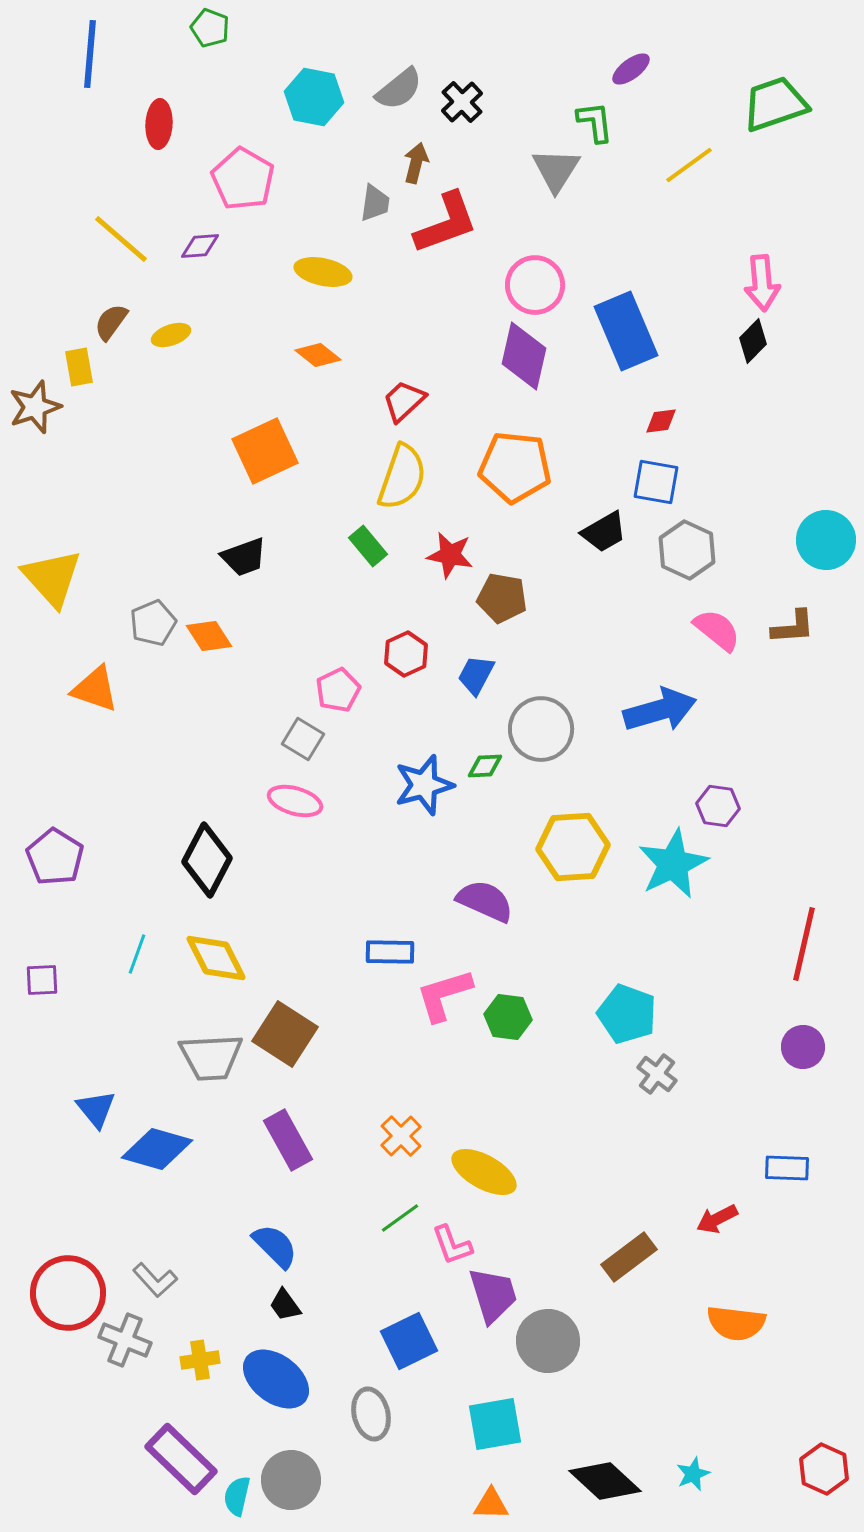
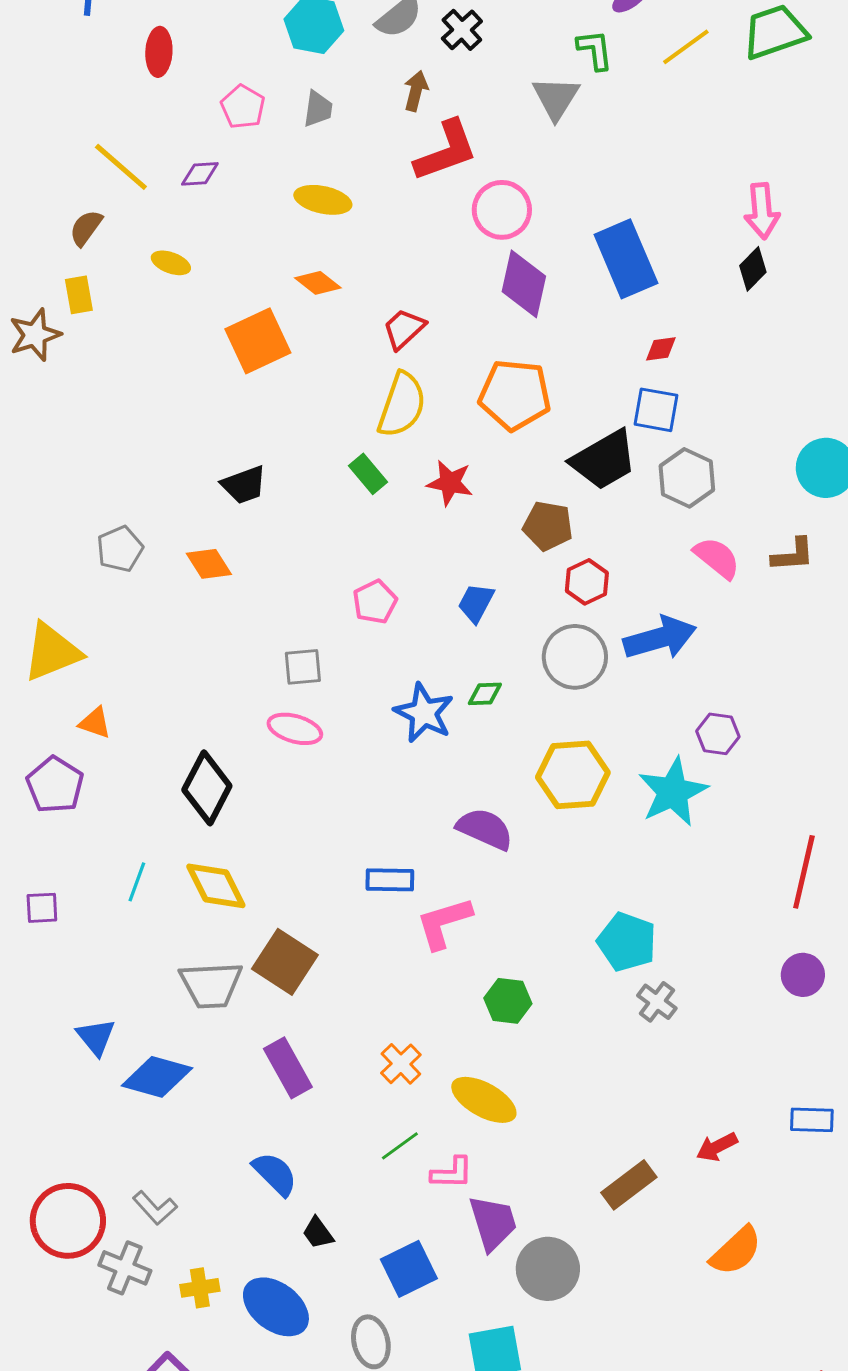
yellow line: (689, 165) -> (686, 47), moved
pink pentagon: (243, 179) -> (243, 107), size x0.7
gray trapezoid: (375, 203) -> (318, 109), moved
pink circle: (535, 285) -> (502, 210), moved
brown semicircle: (111, 322) -> (86, 228), moved
yellow ellipse: (171, 335) -> (171, 263), turned 39
orange square: (265, 451) -> (258, 341), moved
black trapezoid: (604, 532) -> (604, 460), size x1.5
yellow triangle: (52, 578) -> (52, 652), moved, turned 50
brown pentagon: (502, 598) -> (548, 526), moved
gray pentagon: (153, 623) -> (120, 549), moved
red hexagon: (406, 654) -> (587, 582), moved
orange triangle: (95, 689) -> (95, 723), moved, size x0.7
pink pentagon: (338, 690) -> (375, 602), moved
gray circle: (541, 729) -> (575, 657), moved
gray square: (303, 739) -> (303, 667), turned -36
blue star: (424, 785) -> (424, 713), turned -30
green hexagon: (508, 1017) -> (508, 1001), moved
blue rectangle: (787, 1168) -> (812, 1120), moved
pink L-shape: (452, 1245) -> (452, 1173), turned -69
black trapezoid: (285, 1305) -> (318, 1233), moved
orange semicircle: (736, 1323) -> (736, 1251), turned -50

